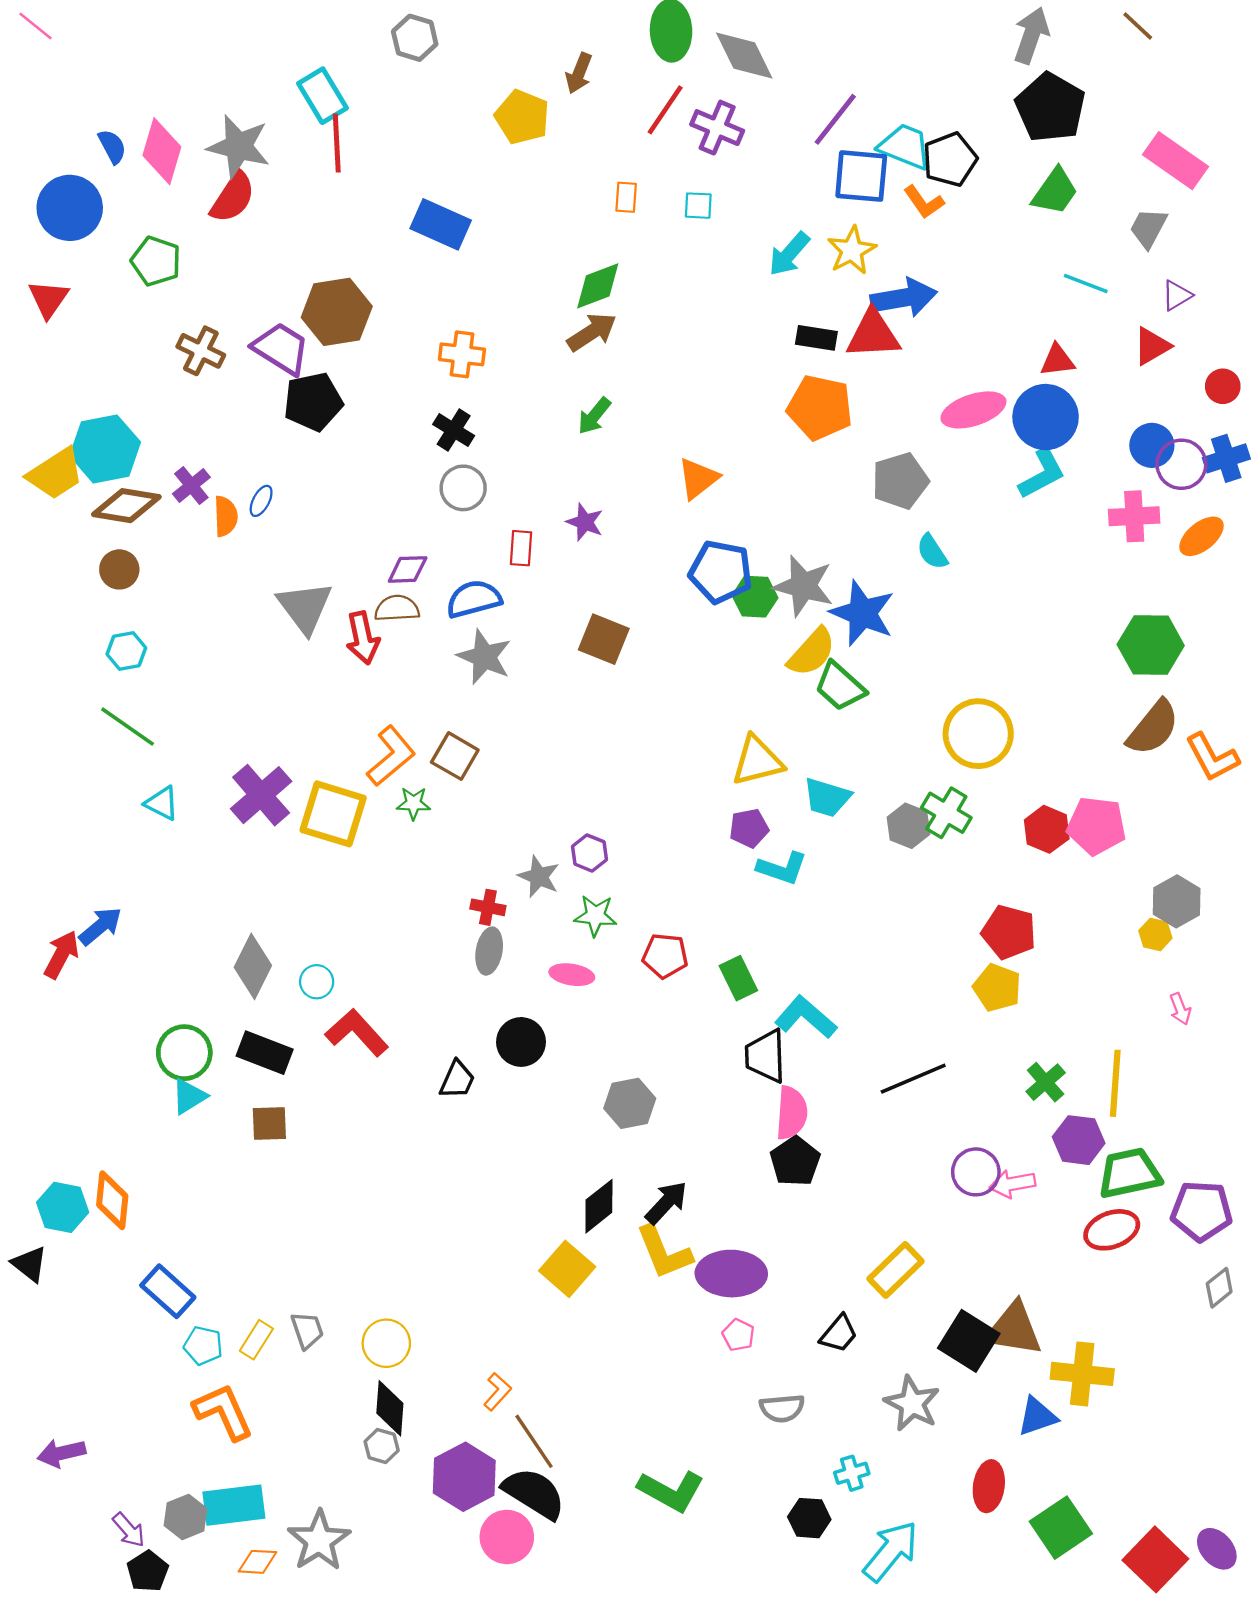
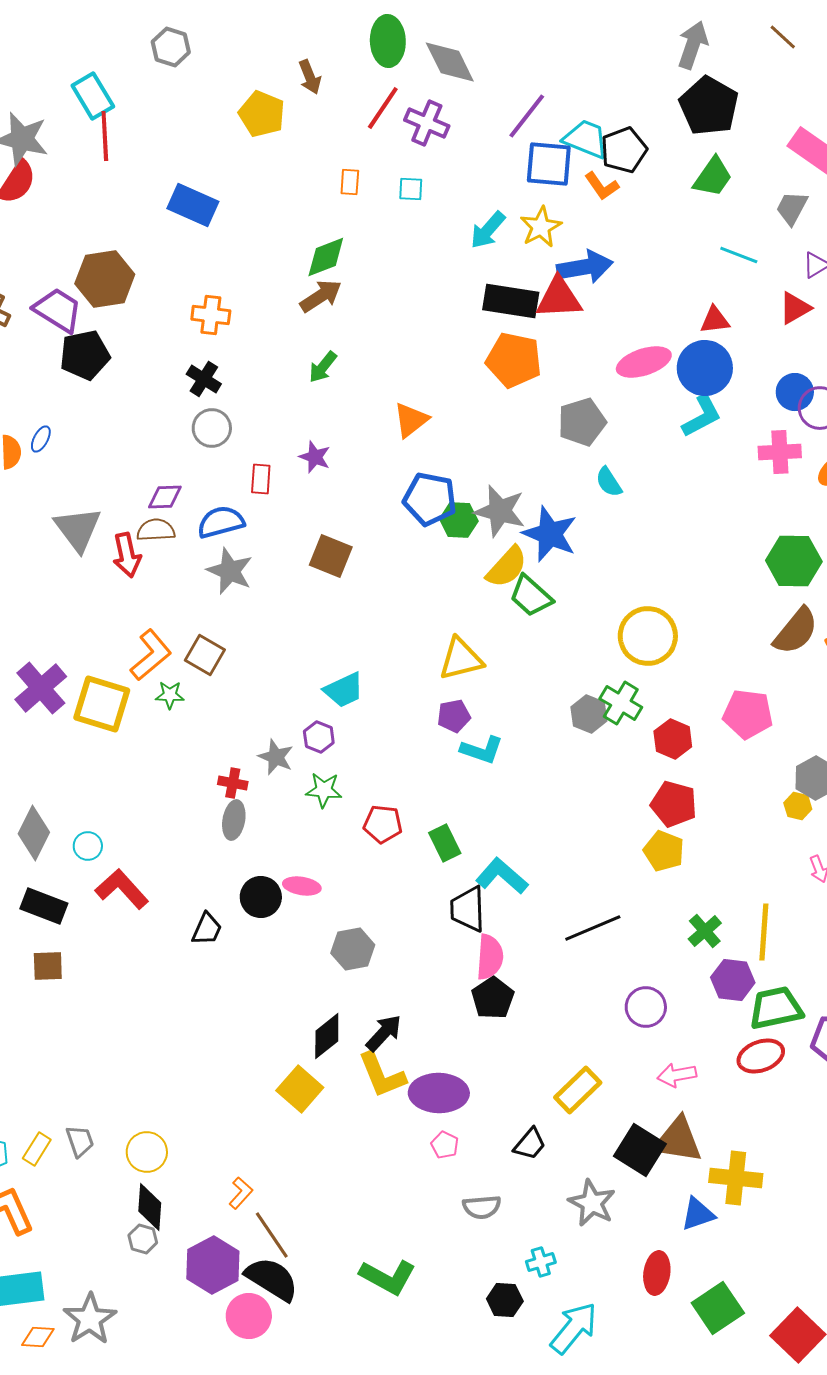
brown arrow: (579, 73) -> (310, 77), turned -44
black rectangle: (816, 338) -> (511, 301), size x1.6
cyan trapezoid: (827, 797) -> (344, 690), moved, turned -42
red hexagon: (1047, 829) -> (673, 739), moved
pink ellipse: (572, 975) -> (302, 886), moved
pink arrow: (1012, 1184) -> (677, 1075), moved

